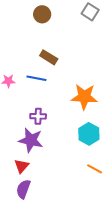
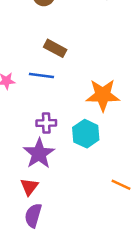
cyan hexagon: (89, 134) -> (86, 134), moved
purple star: (31, 140) -> (39, 154), turned 30

